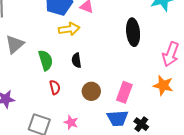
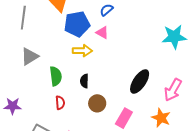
black ellipse: (133, 32) -> (140, 81), moved, turned 30
brown circle: (91, 91) -> (97, 103), moved

